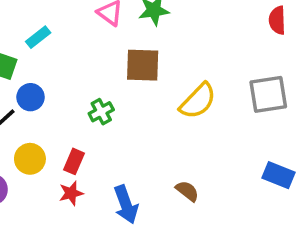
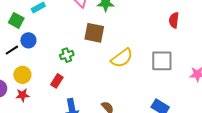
red rectangle: (74, 161) -> (57, 81), moved
red star: (71, 193) -> (23, 95), moved

